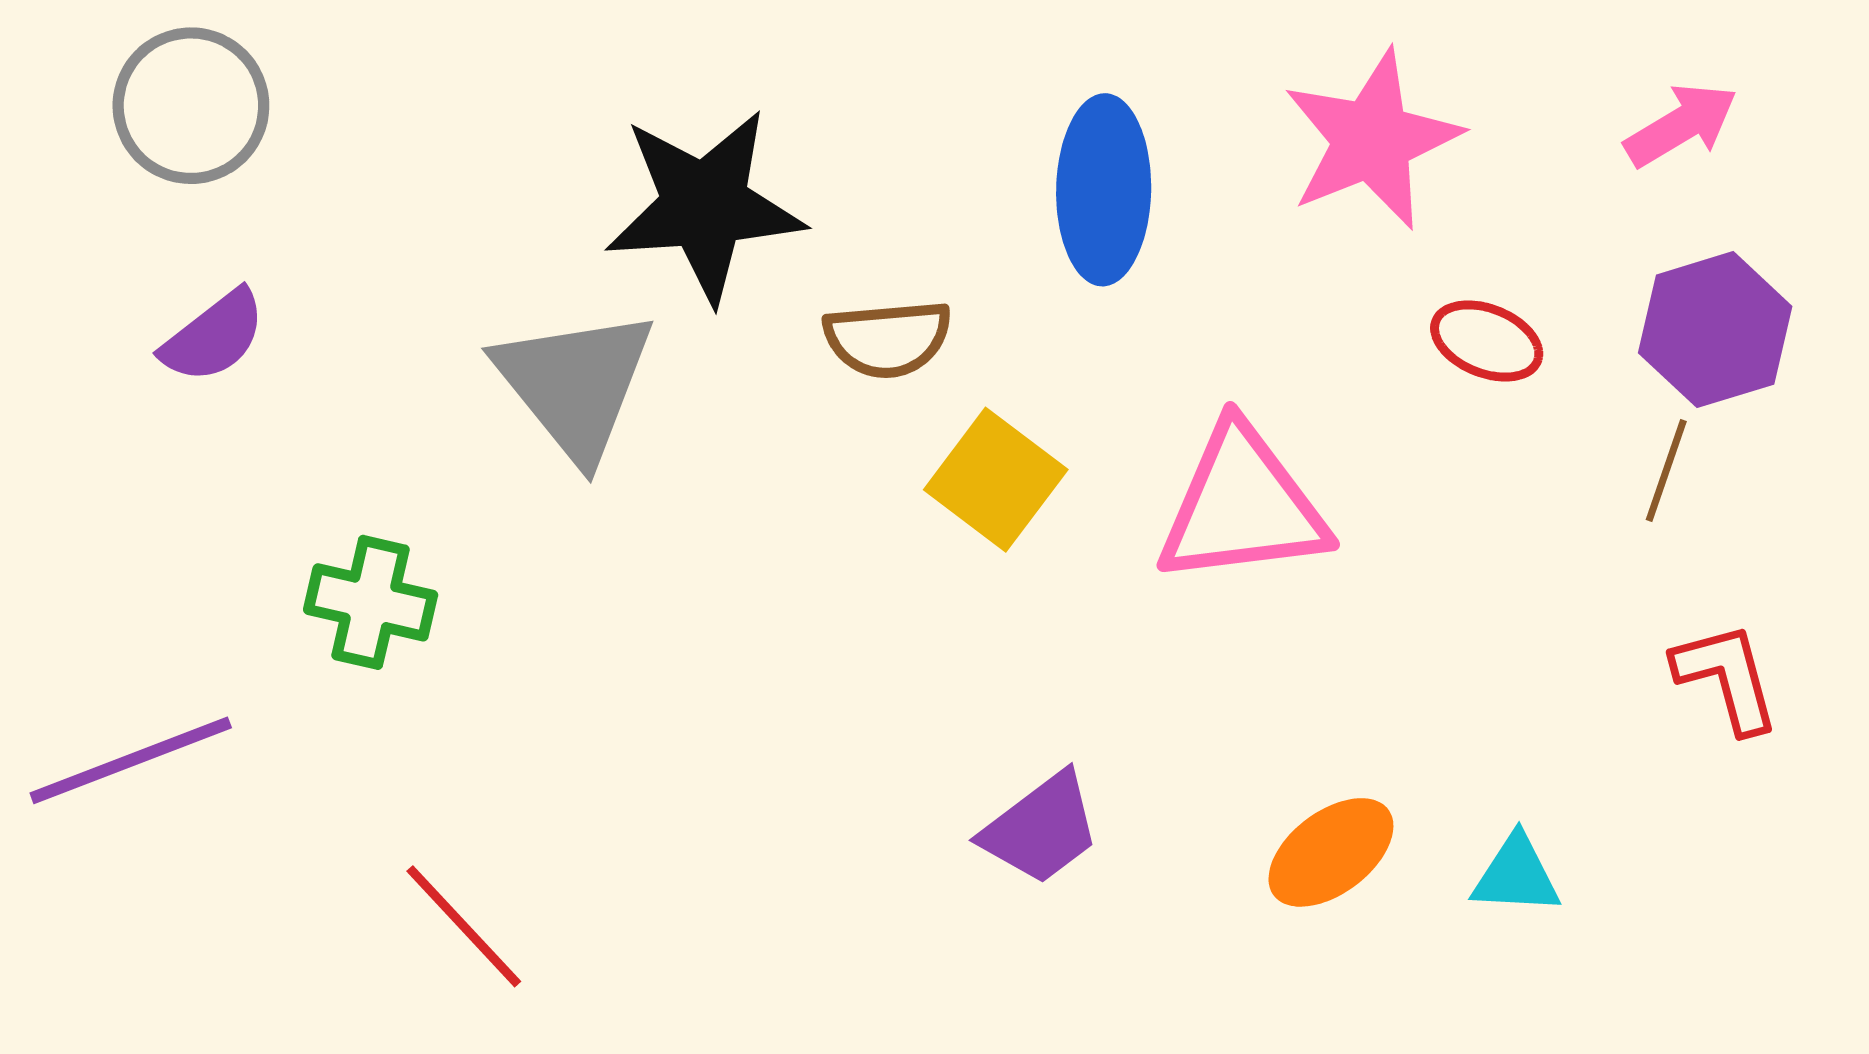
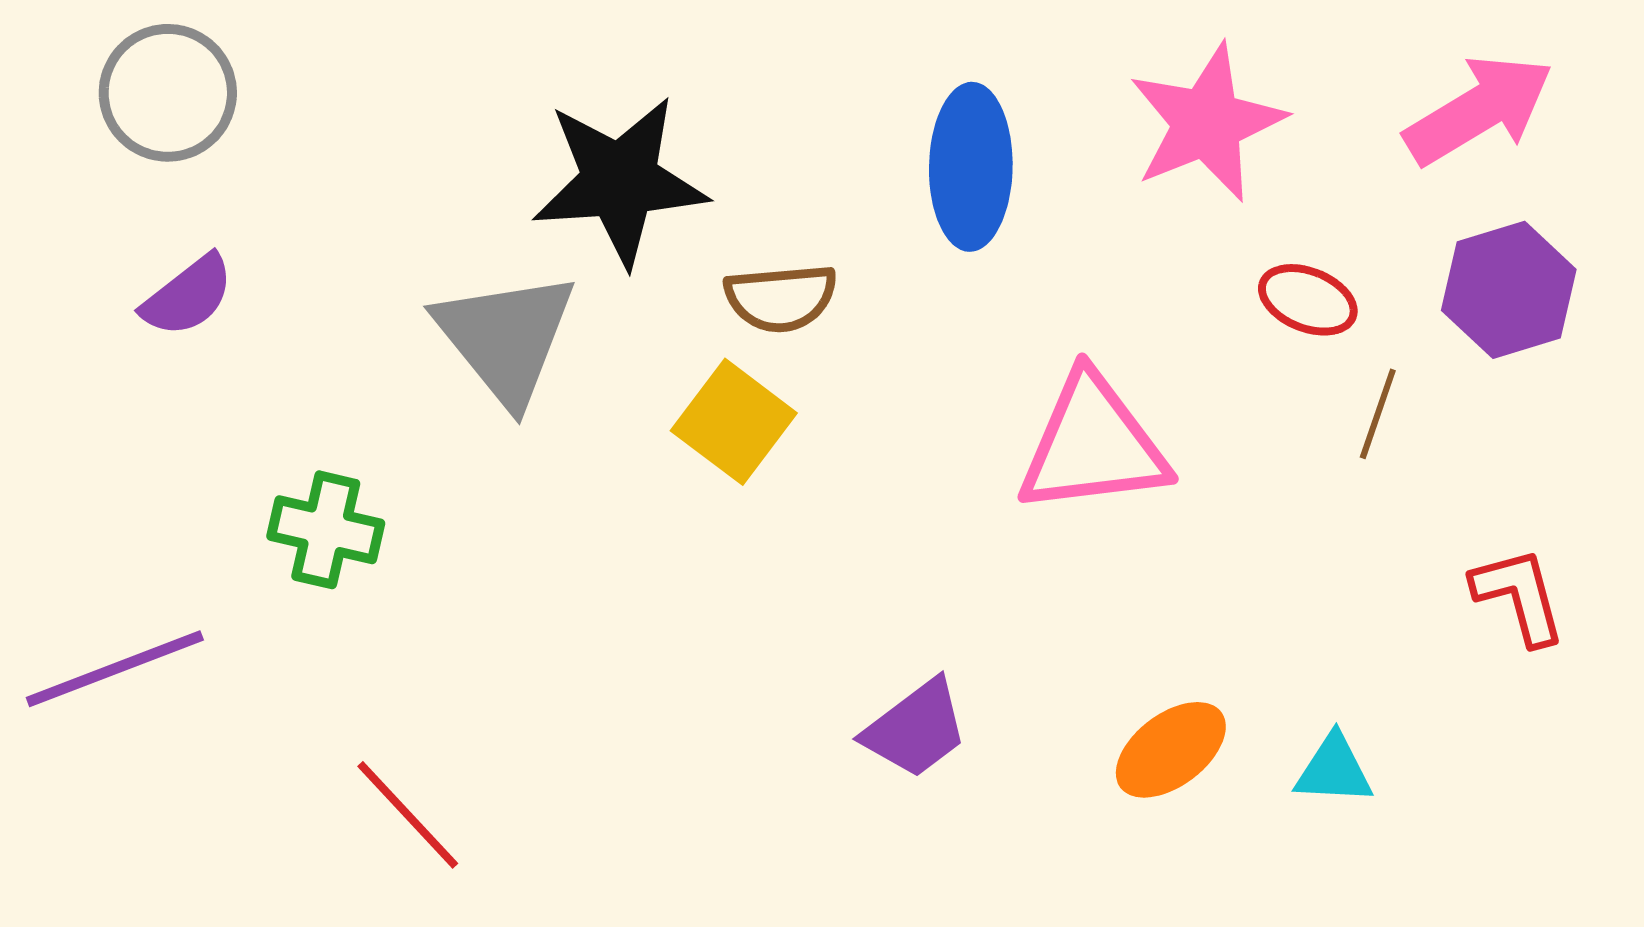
pink arrow: (1681, 125) -> (1479, 110), size x1.5
brown line: (1666, 471) -> (1378, 414), moved
yellow square: (996, 480) -> (734, 422), moved

